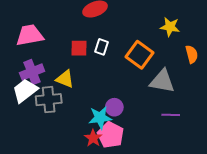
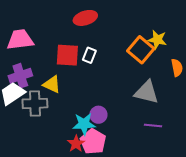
red square: (79, 48) -> (67, 55), size x1.4
orange square: (139, 55) -> (141, 50), moved

